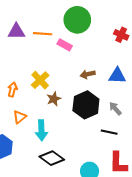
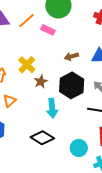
orange line: (43, 34) -> (26, 21), turned -42
cyan arrow: (41, 130) -> (52, 108), moved

